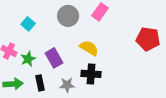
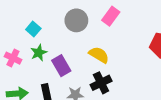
green star: (28, 59) -> (39, 53), moved
black cross: (91, 74) -> (101, 83), turned -30

